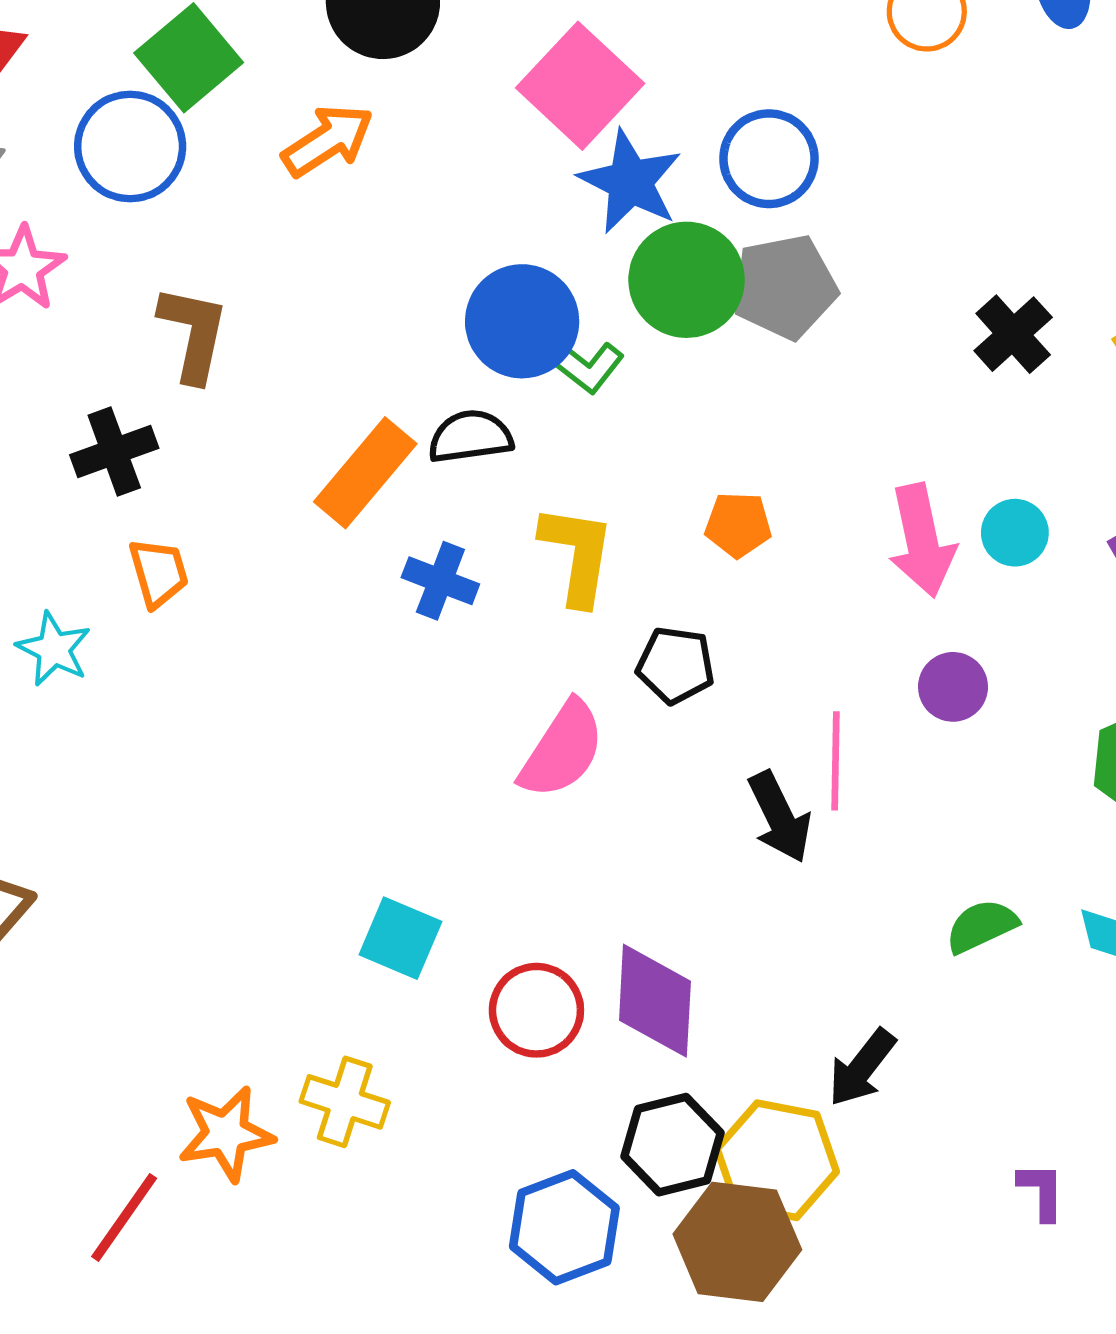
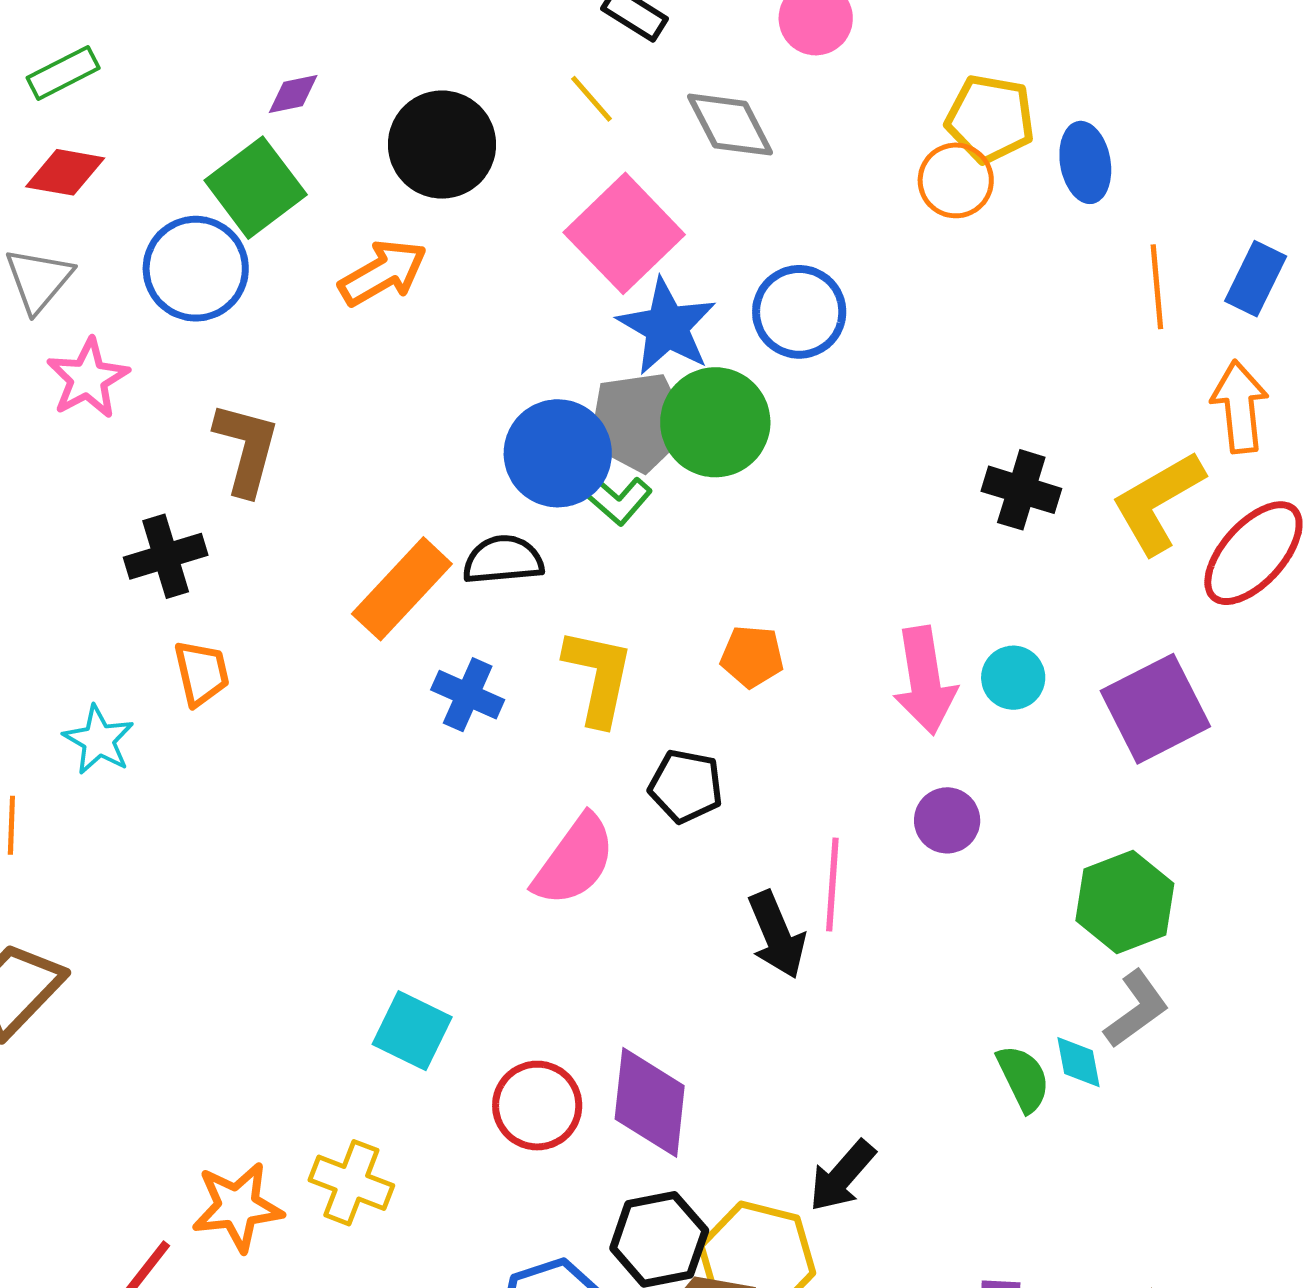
gray pentagon: (785, 287) -> (638, 422), moved
black cross: (1013, 334) -> (1021, 490), turned -34
green semicircle: (982, 926) -> (1023, 1078), moved, turned 86

